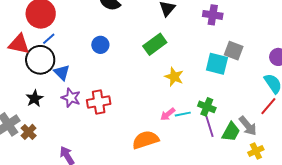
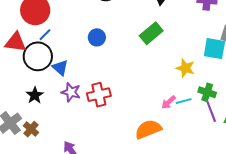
yellow star: (174, 77) -> (185, 68), moved

